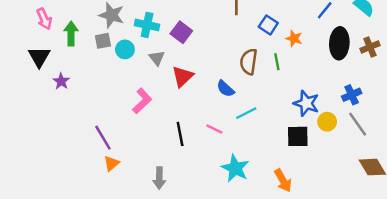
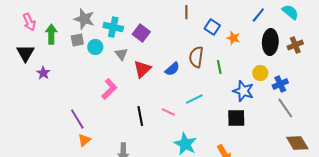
green line: (277, 62) -> (219, 67), moved
blue semicircle: (225, 89) -> (172, 69), moved, turned -84
yellow circle: (327, 122) -> (260, 73), moved

